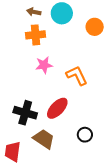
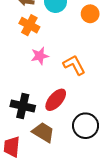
orange cross: (35, 35) -> (29, 25), turned 36
black circle: (85, 135) -> (86, 126), size x1.6

